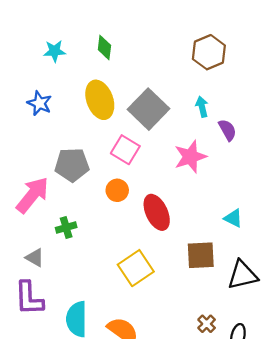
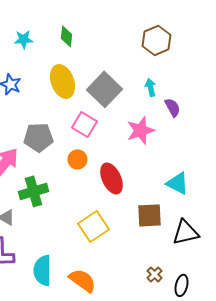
cyan triangle: (233, 218) -> (178, 183), size x1.4
green cross: (66, 227) -> (34, 191), size x1.6

